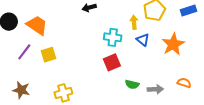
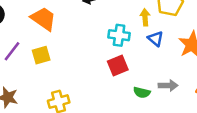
orange trapezoid: (37, 25) -> (43, 19), moved
gray arrow: (155, 89) -> (168, 85), moved

